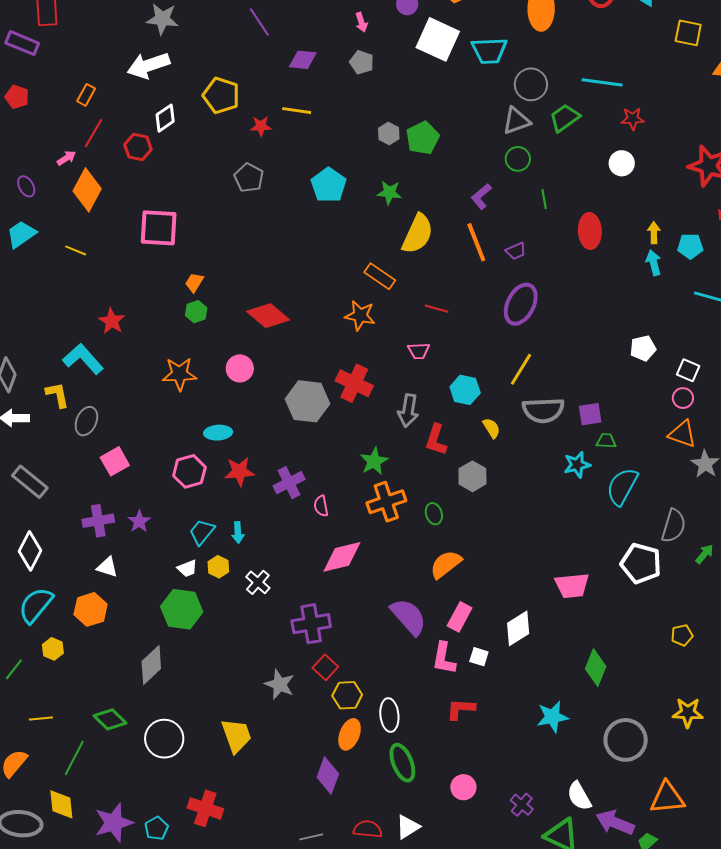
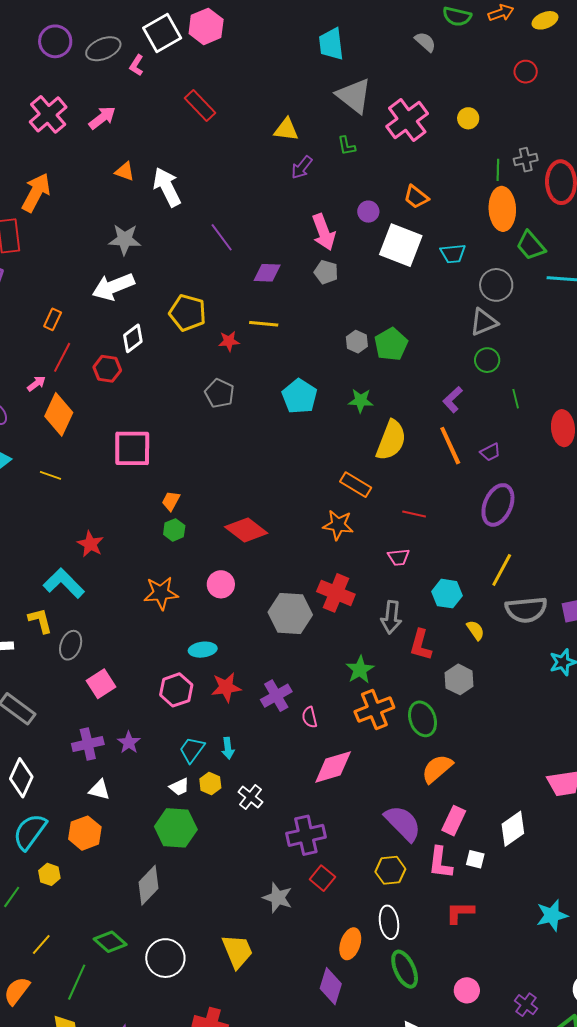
pink arrow: (361, 22) -> (324, 232), size x1.8
cyan trapezoid: (489, 51) -> (453, 253), size x0.7
green trapezoid: (565, 118) -> (531, 246), moved, turned -92
green ellipse: (434, 514) -> (423, 719), size x1.6
yellow hexagon: (347, 695) -> (390, 870), moved
yellow line: (41, 718) -> (41, 945), turned -40

